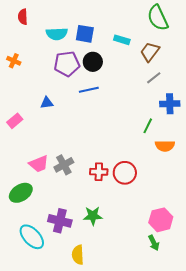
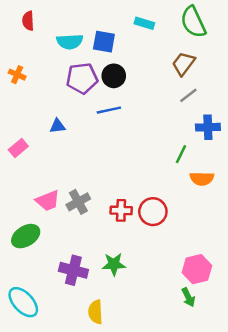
cyan rectangle: (122, 40) -> (144, 23), moved
cyan ellipse: (32, 237) -> (23, 302), moved

